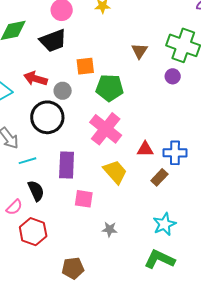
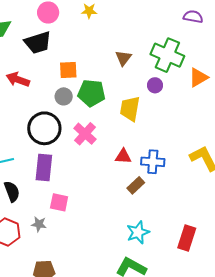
gray circle: (63, 91) -> (64, 96), moved
black circle: (47, 117) -> (44, 128), moved
pink cross: (106, 129) -> (85, 134), size x0.7
yellow trapezoid: (115, 172) -> (130, 109), moved, turned -132
gray star: (110, 229) -> (39, 224), moved

